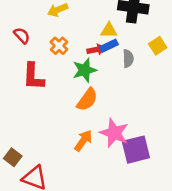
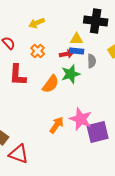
blue rectangle: (109, 46) -> (77, 51), turned 32
green star: (85, 70) -> (71, 74), moved
orange semicircle: (87, 100) -> (51, 84), moved

